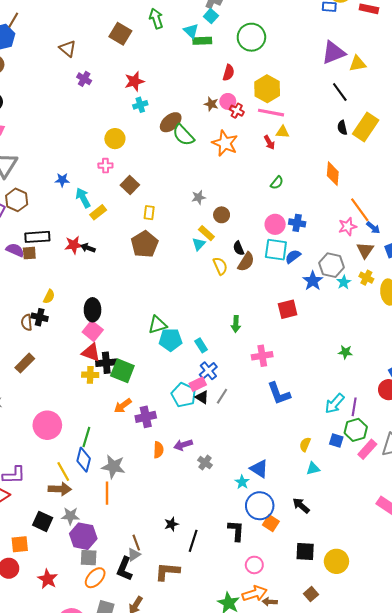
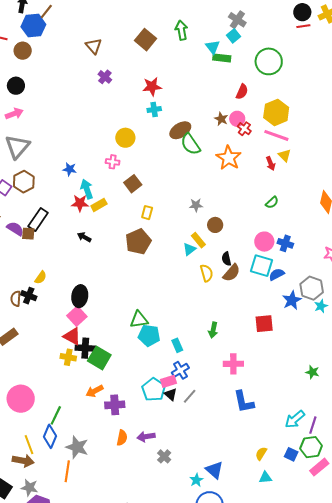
yellow triangle: (283, 132) -> (285, 155), turned 32
black rectangle: (37, 237) -> (38, 220), turned -60
red star: (74, 245) -> (80, 203), moved

